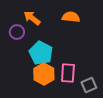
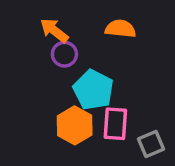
purple circle: (17, 32) -> (64, 54), moved
cyan pentagon: (41, 53) -> (93, 90), moved

